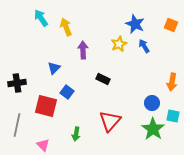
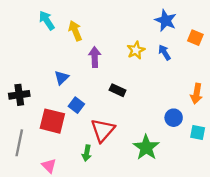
blue star: (135, 24) -> (166, 20), moved
orange square: (171, 25) -> (195, 38), moved
red triangle: (110, 121) -> (103, 130), moved
green star: (153, 129) -> (146, 147), moved

